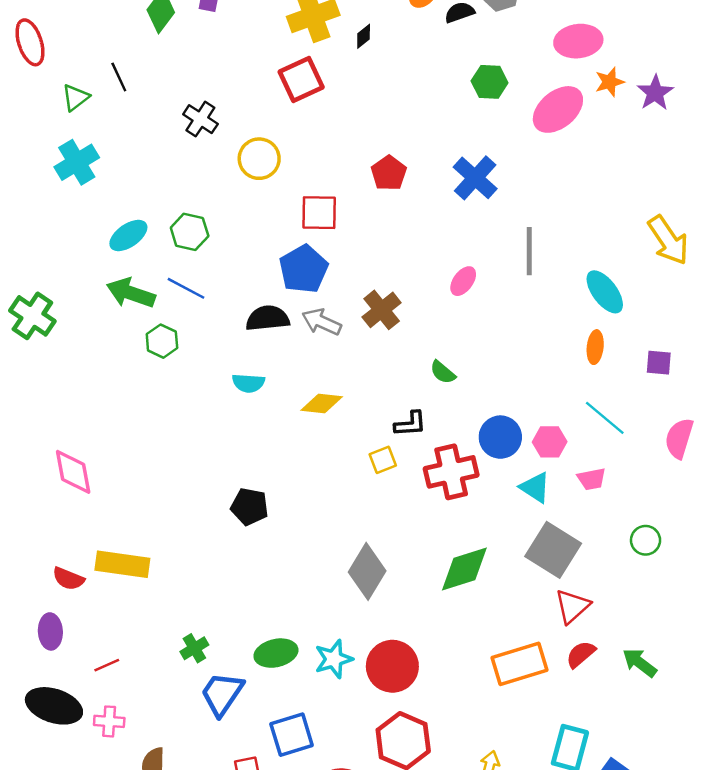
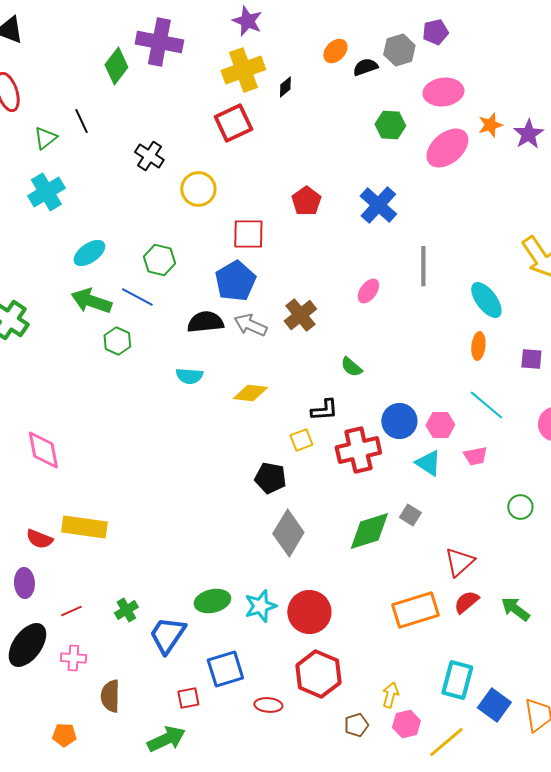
pink ellipse: (578, 41) -> (443, 92), moved
green hexagon: (190, 232) -> (159, 260), moved
black pentagon: (250, 507) -> (270, 478), moved
gray square: (553, 550) -> (410, 515), moved, size x0.5
green cross: (194, 648) -> (126, 610), moved
black ellipse: (54, 706) -> (27, 645), turned -72

